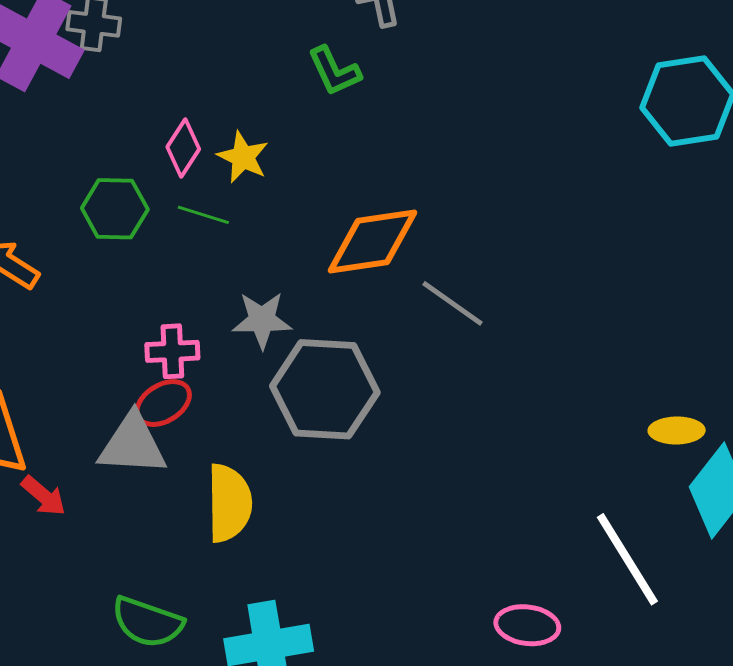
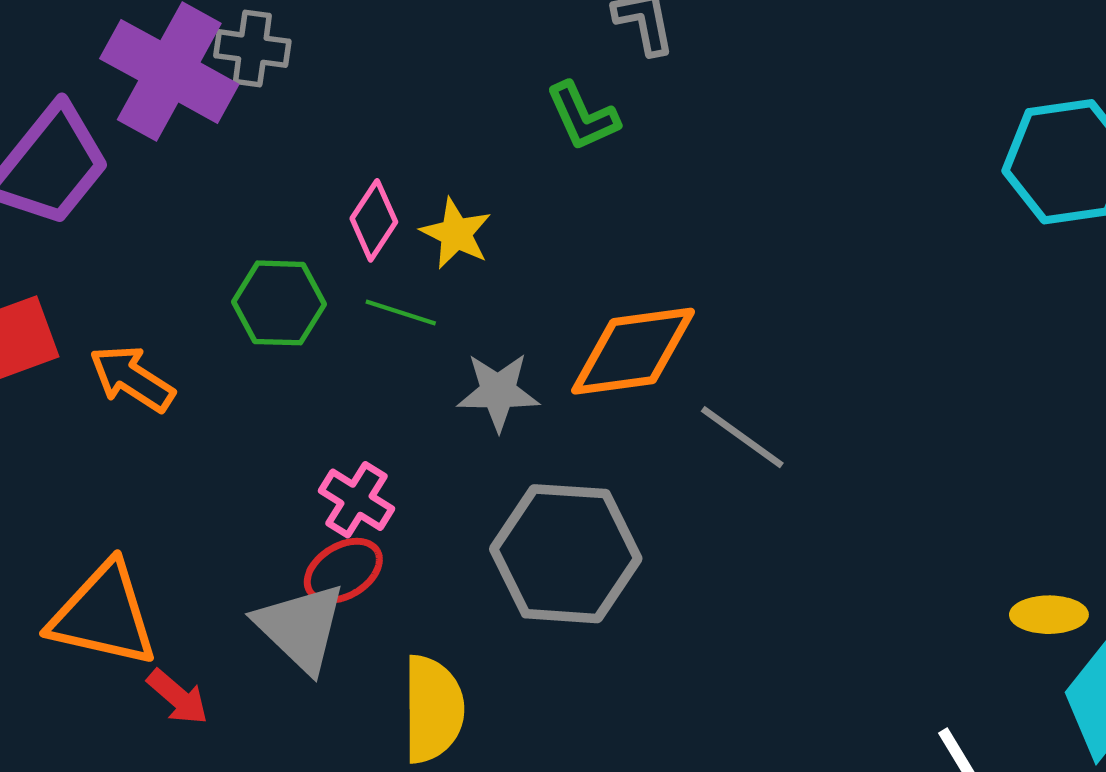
gray star: (262, 320) -> (498, 392), moved
pink cross: (172, 351) -> (357, 500), turned 34
gray triangle: (133, 444) -> (301, 627), turned 40

